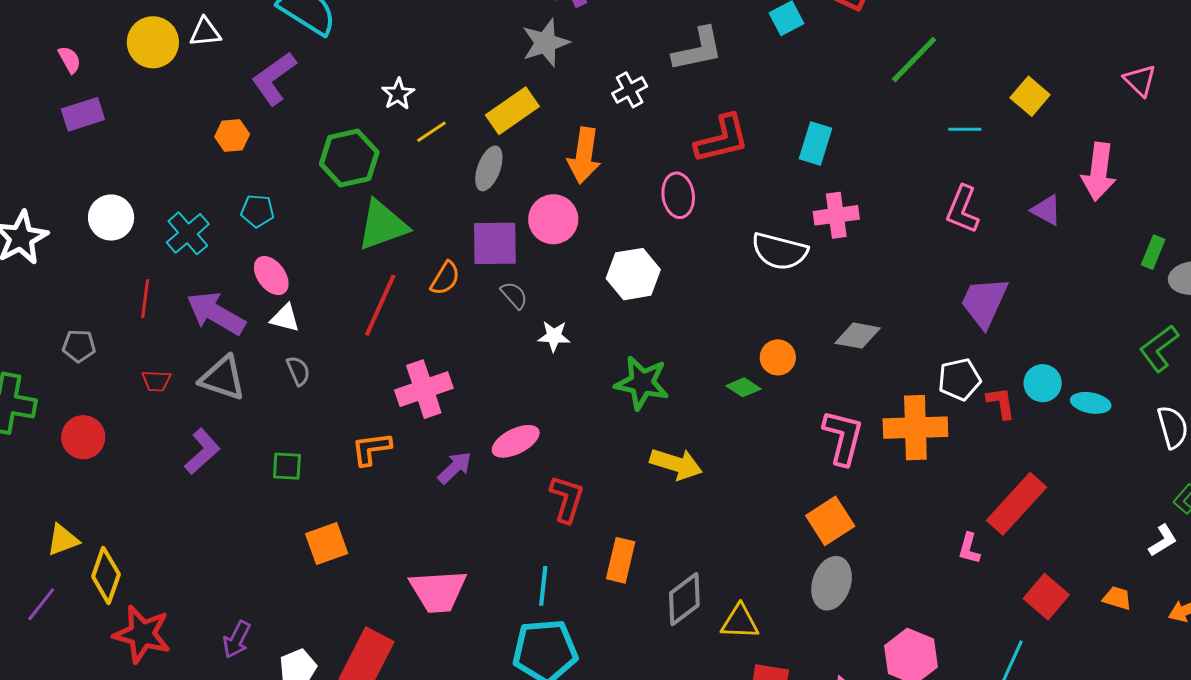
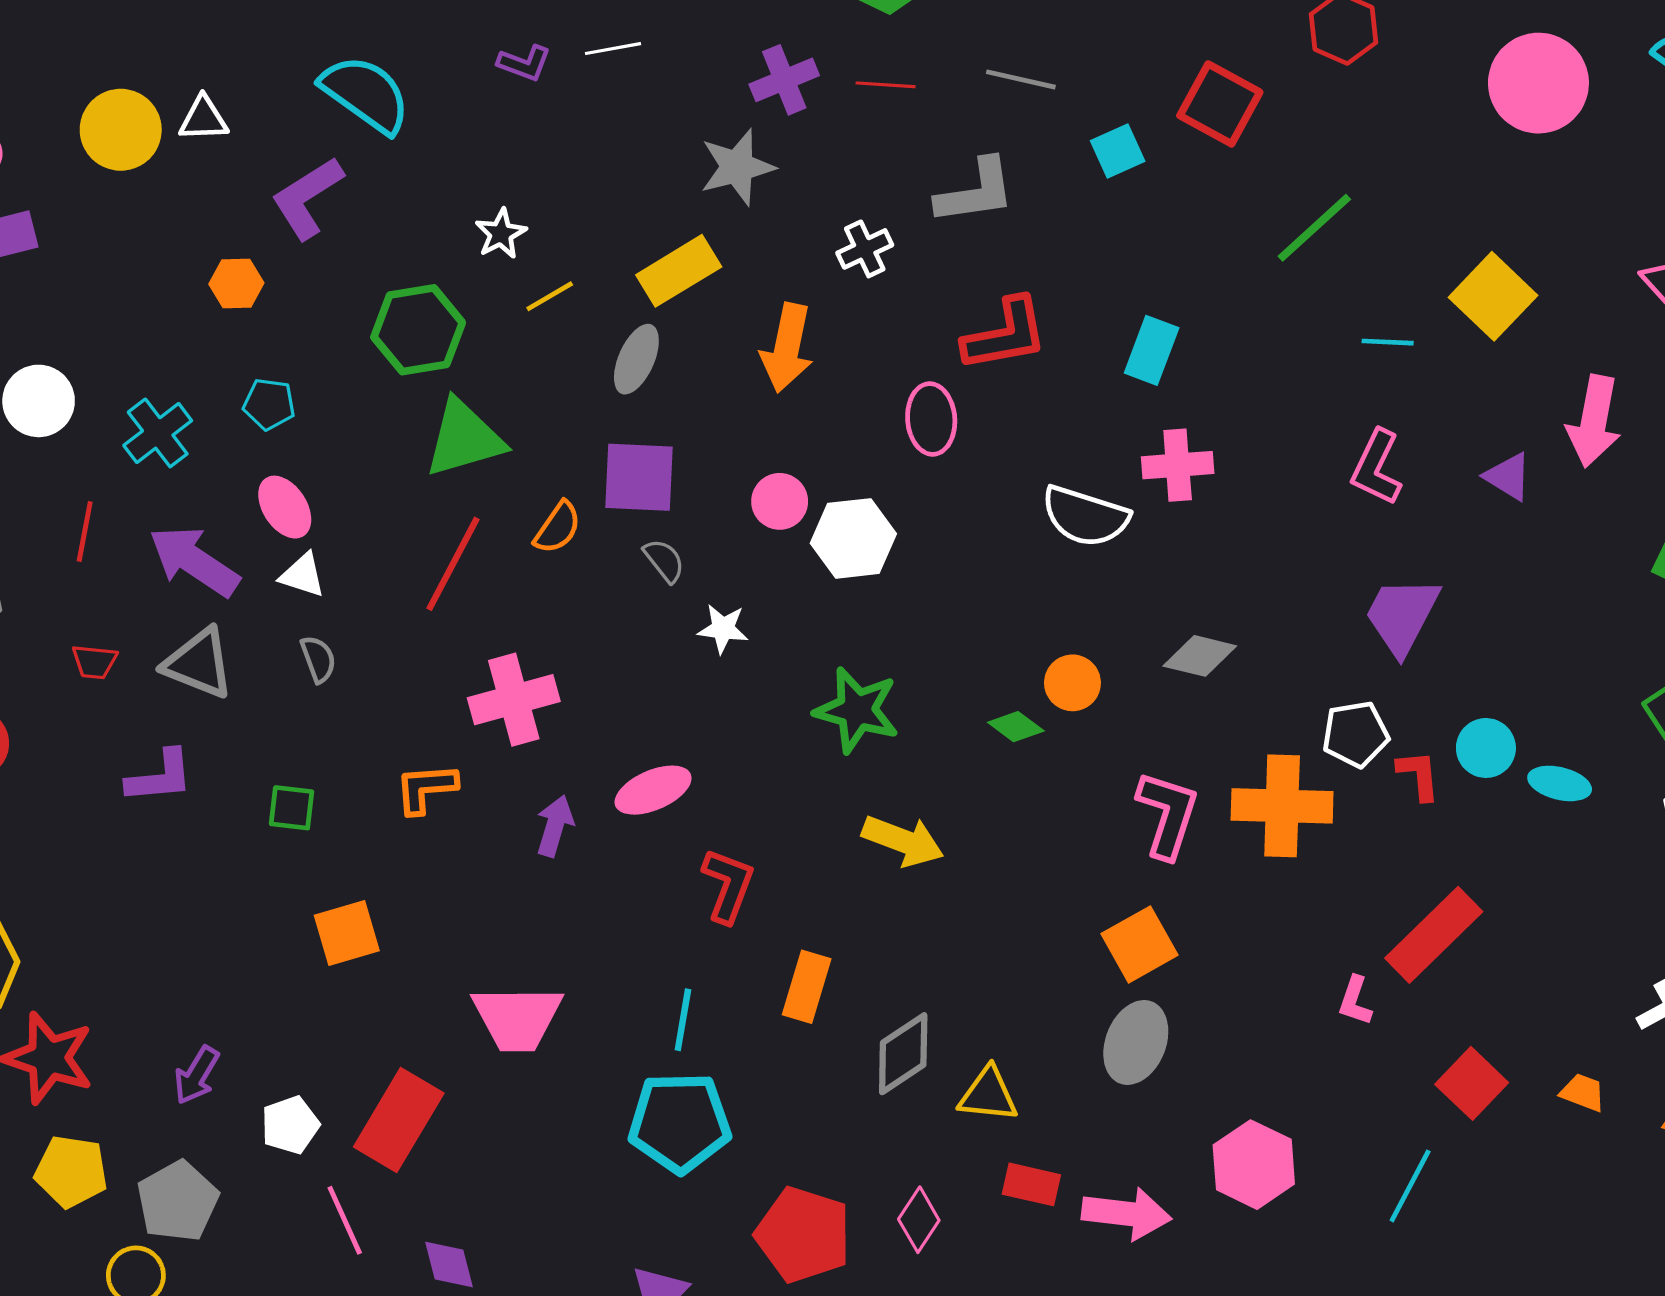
yellow square: (1030, 96) -> (1493, 296), size x1.4
pink circle: (553, 219) -> (780, 501), moved, size x0.7
purple L-shape: (202, 451) -> (160, 777), turned 33
purple arrow: (455, 468) -> (555, 826), turned -33

